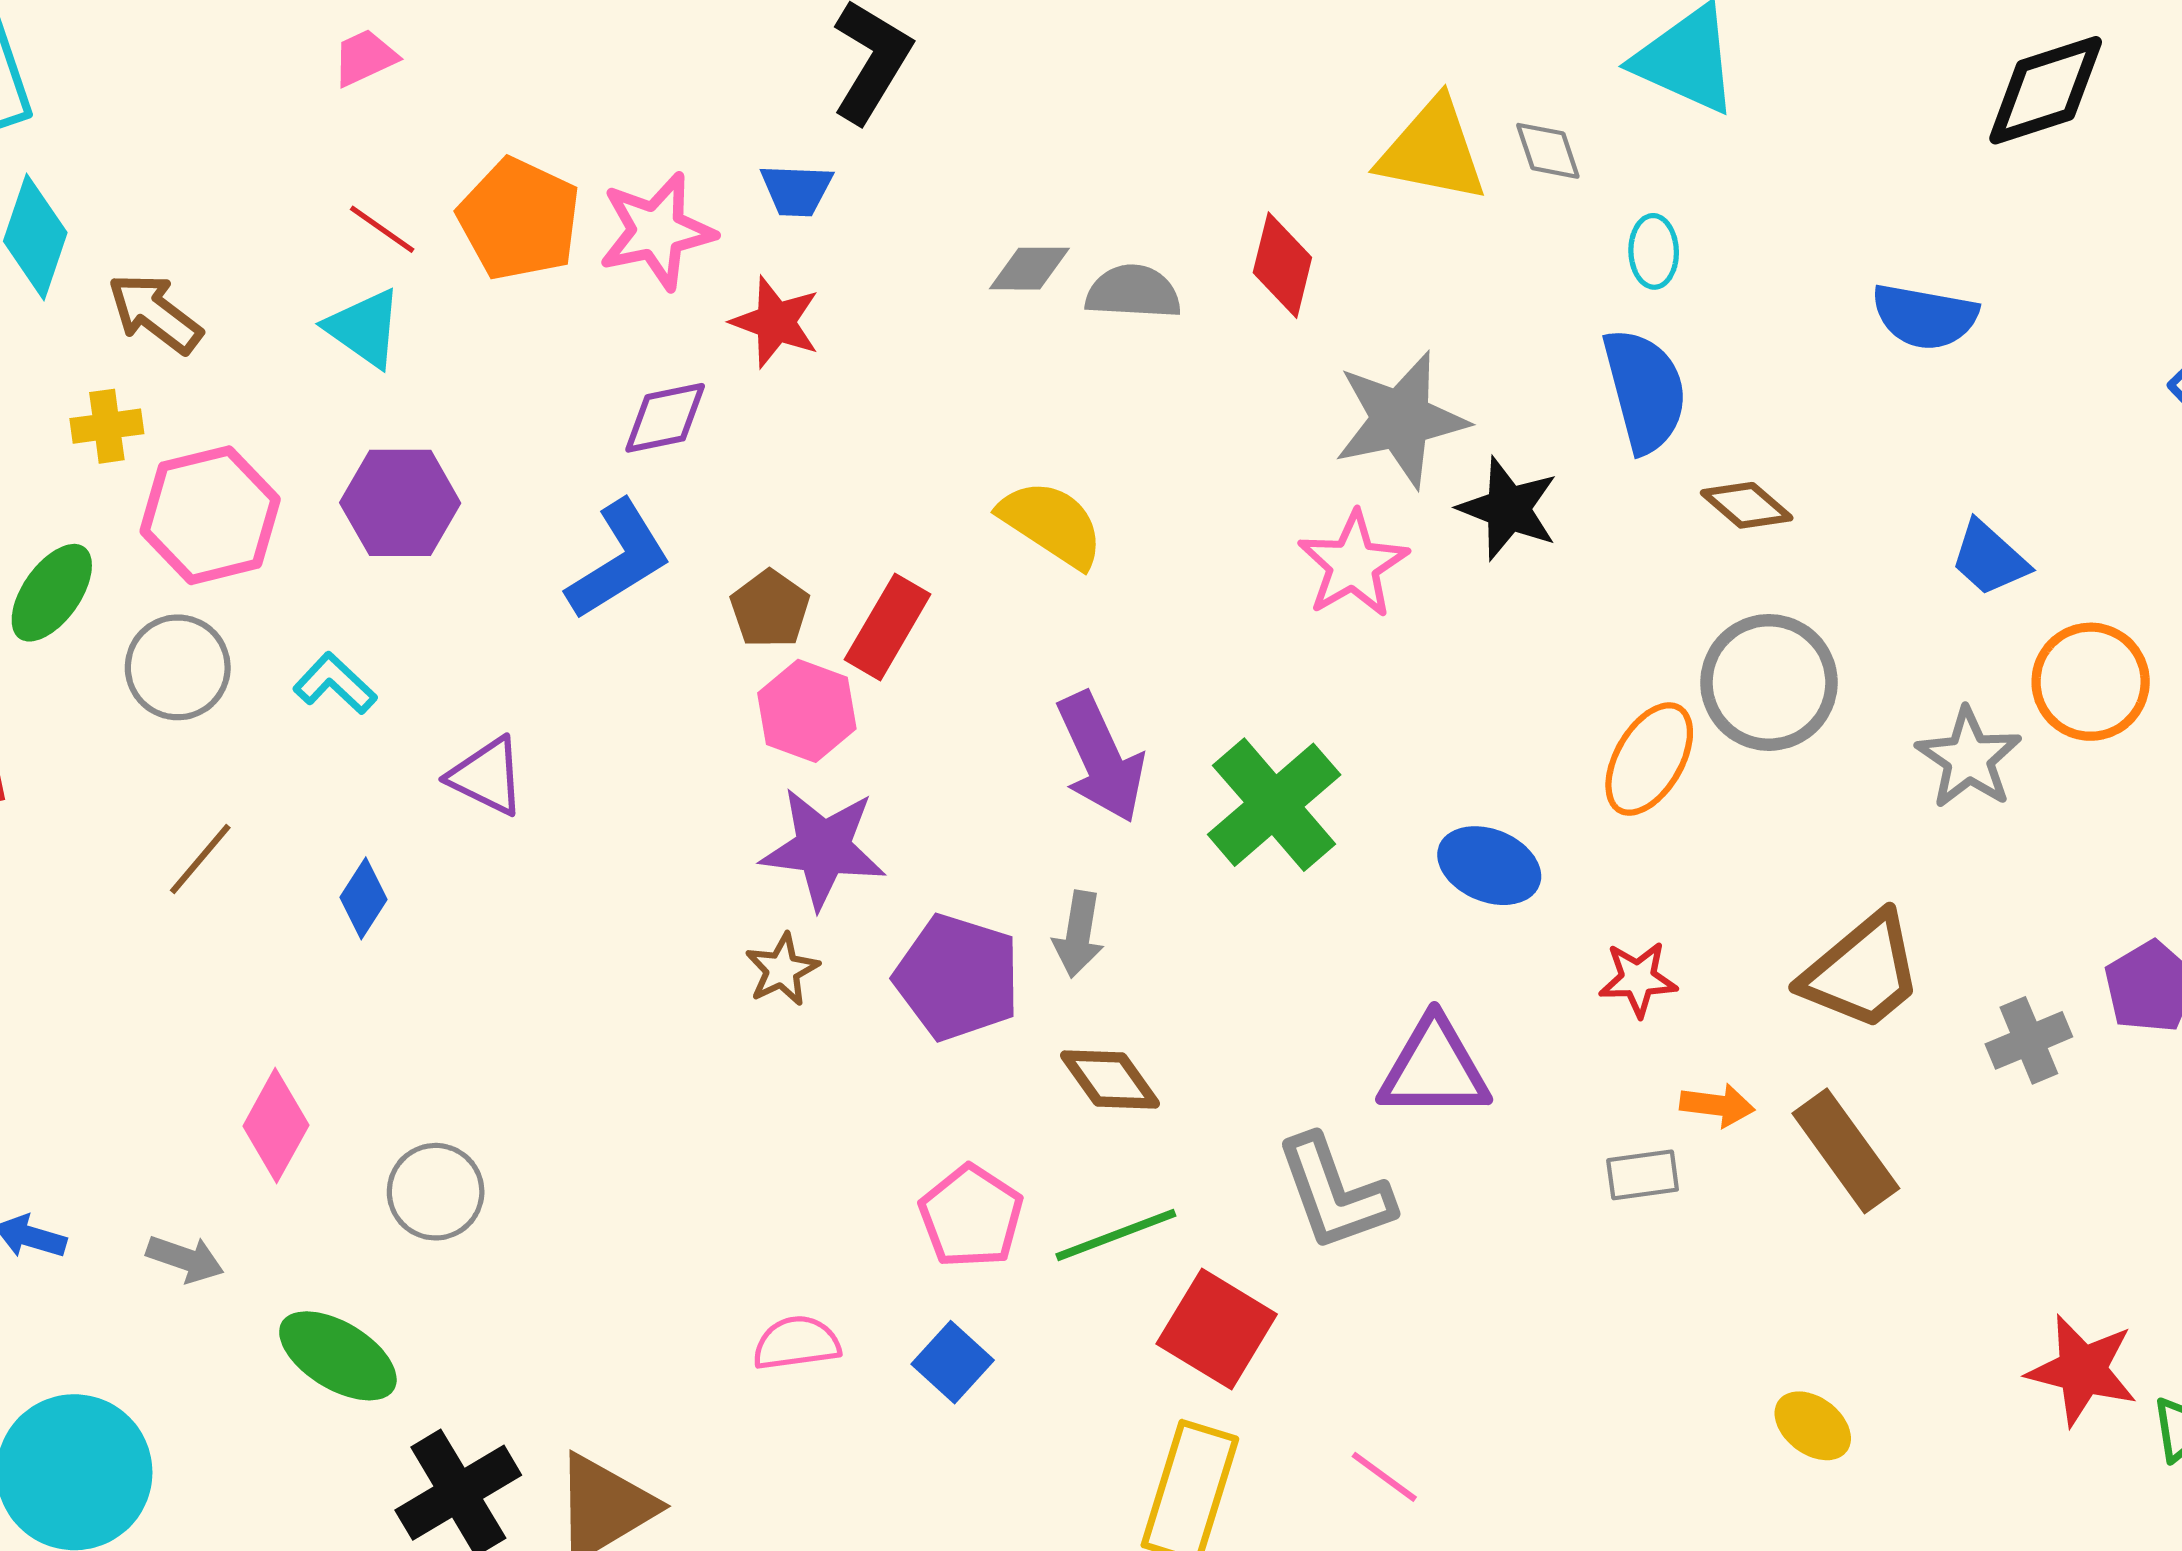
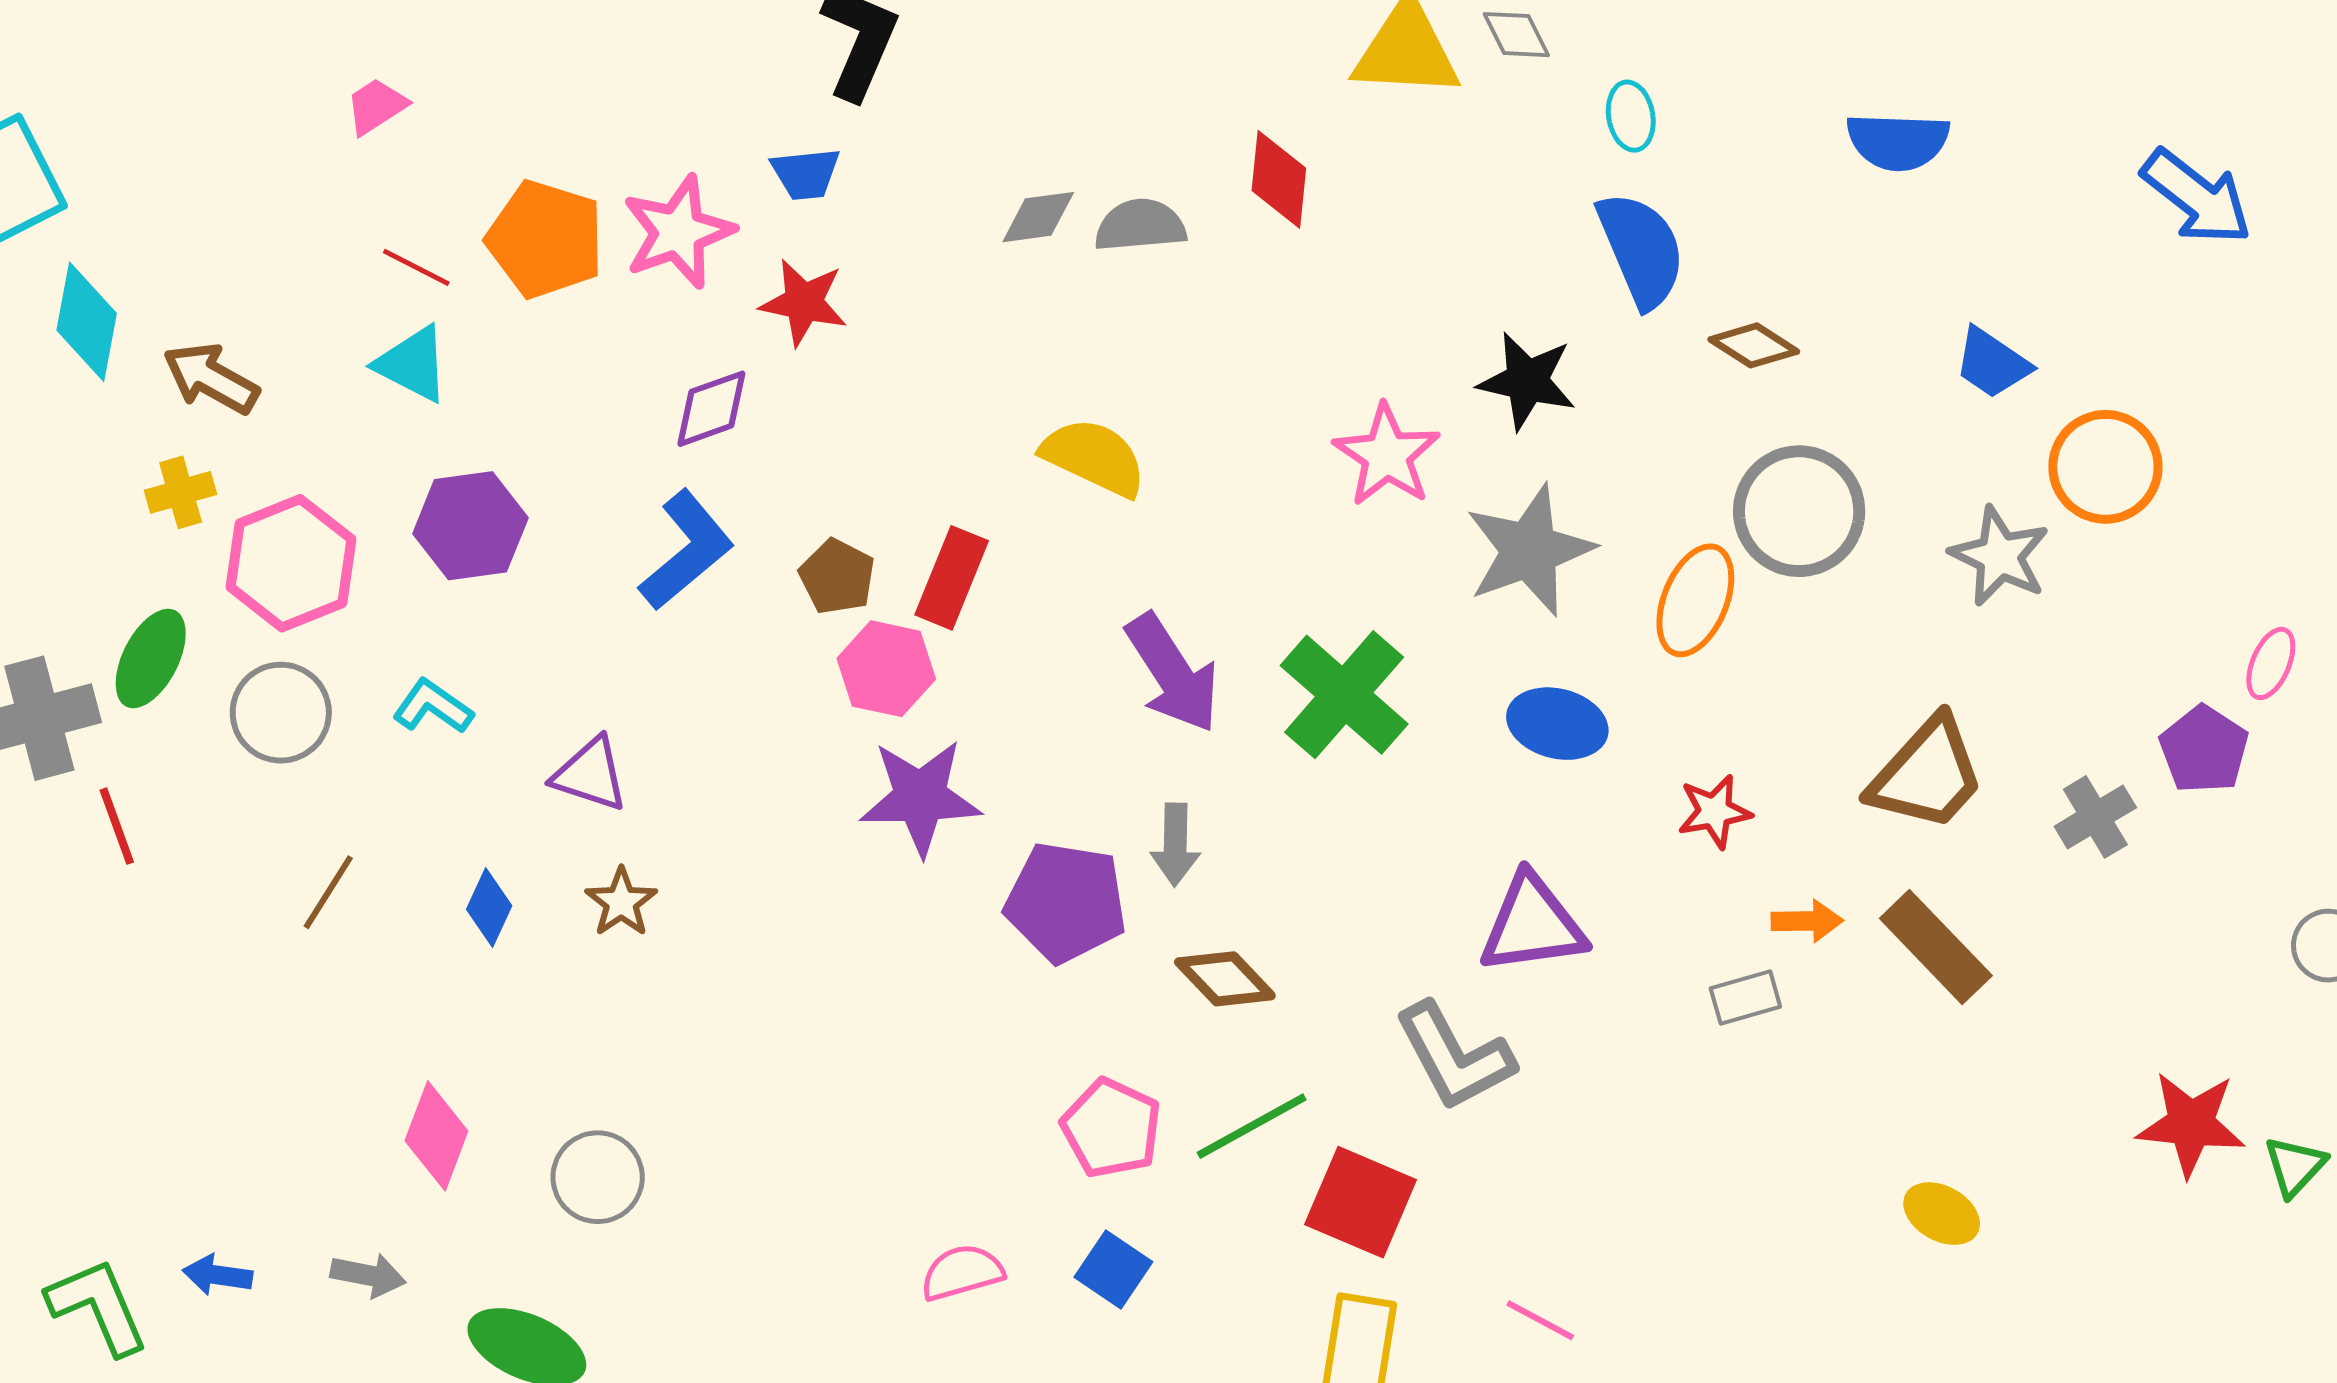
gray star: (1401, 419) -> (1529, 550), moved
brown star: (782, 970) -> (621, 902), moved

